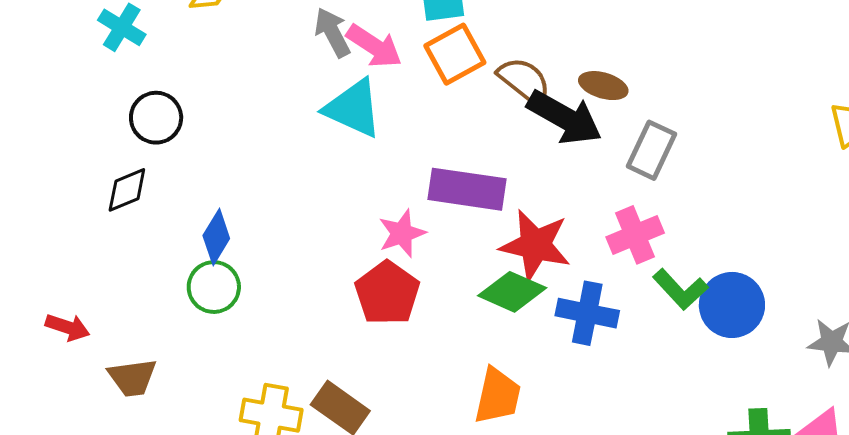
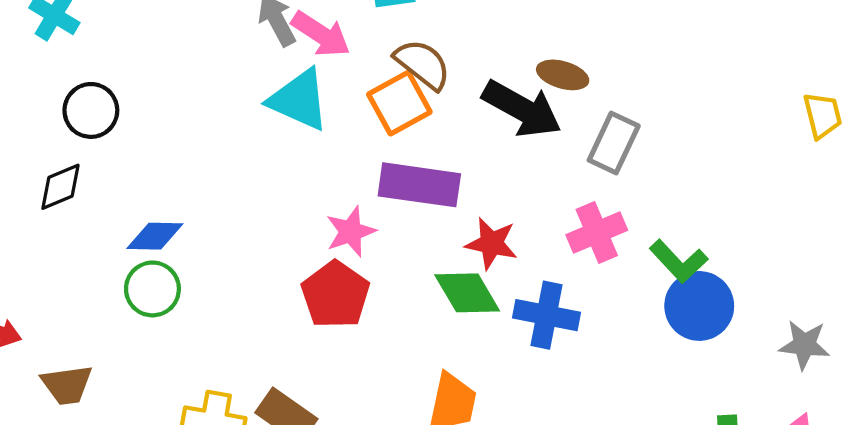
orange square: (455, 54) -> (399, 103), moved
brown semicircle: (524, 81) -> (423, 64), moved
blue diamond: (216, 237) -> (155, 236), turned 60
red star: (535, 245) -> (492, 243), size x0.7
green L-shape: (680, 289) -> (679, 261), moved
green diamond: (512, 292) -> (467, 293), turned 36

